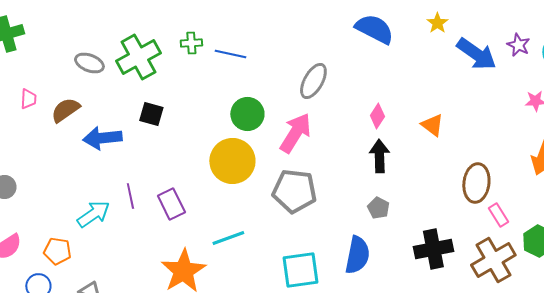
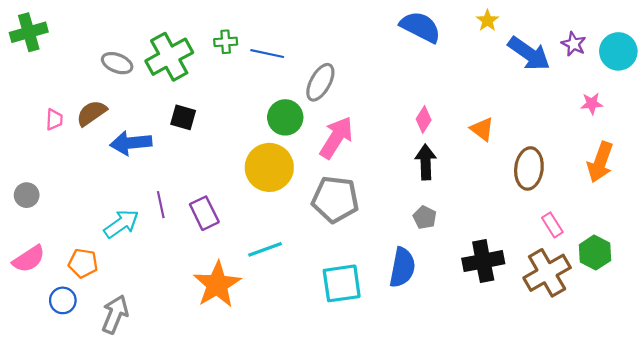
gray ellipse: (313, 81) -> (320, 82), moved
pink trapezoid: (28, 99) -> (54, 120), moved
brown ellipse: (476, 183) -> (529, 168), moved

